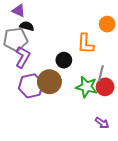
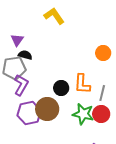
purple triangle: (19, 11) -> (17, 40), turned 40
orange L-shape: (85, 44) -> (82, 84), moved
gray line: (101, 73) -> (102, 93), moved

